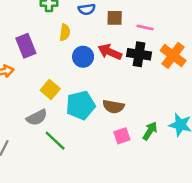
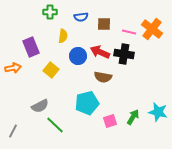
orange cross: (173, 55) -> (152, 29), moved
yellow square: (50, 90) -> (51, 70), moved
cyan pentagon: (81, 105) -> (87, 103), moved
brown semicircle: (113, 107) -> (103, 77), moved

